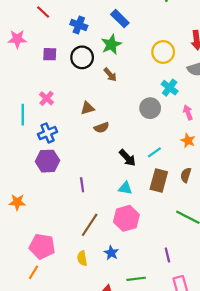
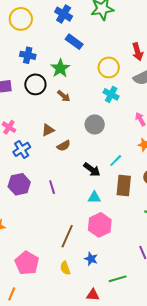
blue rectangle: (120, 19) -> (74, 42), moved
cyan cross: (170, 88) -> (111, 94), moved
gray circle: (150, 108) -> (95, 124), moved
blue cross: (48, 133) -> (22, 149), moved
purple line: (82, 185) -> (52, 187), moved
pink pentagon: (42, 246) -> (27, 263), turned 30
orange line: (33, 272) -> (12, 294), moved

